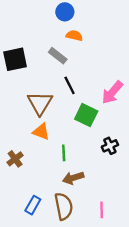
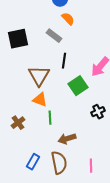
orange semicircle: (74, 36) -> (68, 19), turned 32
black line: (70, 85) -> (64, 61), turned 35
green square: (86, 115) -> (78, 86), turned 30
green line: (64, 153) -> (50, 118), moved

